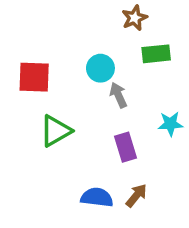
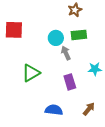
green rectangle: (156, 54) -> (79, 35), moved
red square: (34, 77) -> (14, 30), moved
brown arrow: (136, 196) -> (89, 109), moved

